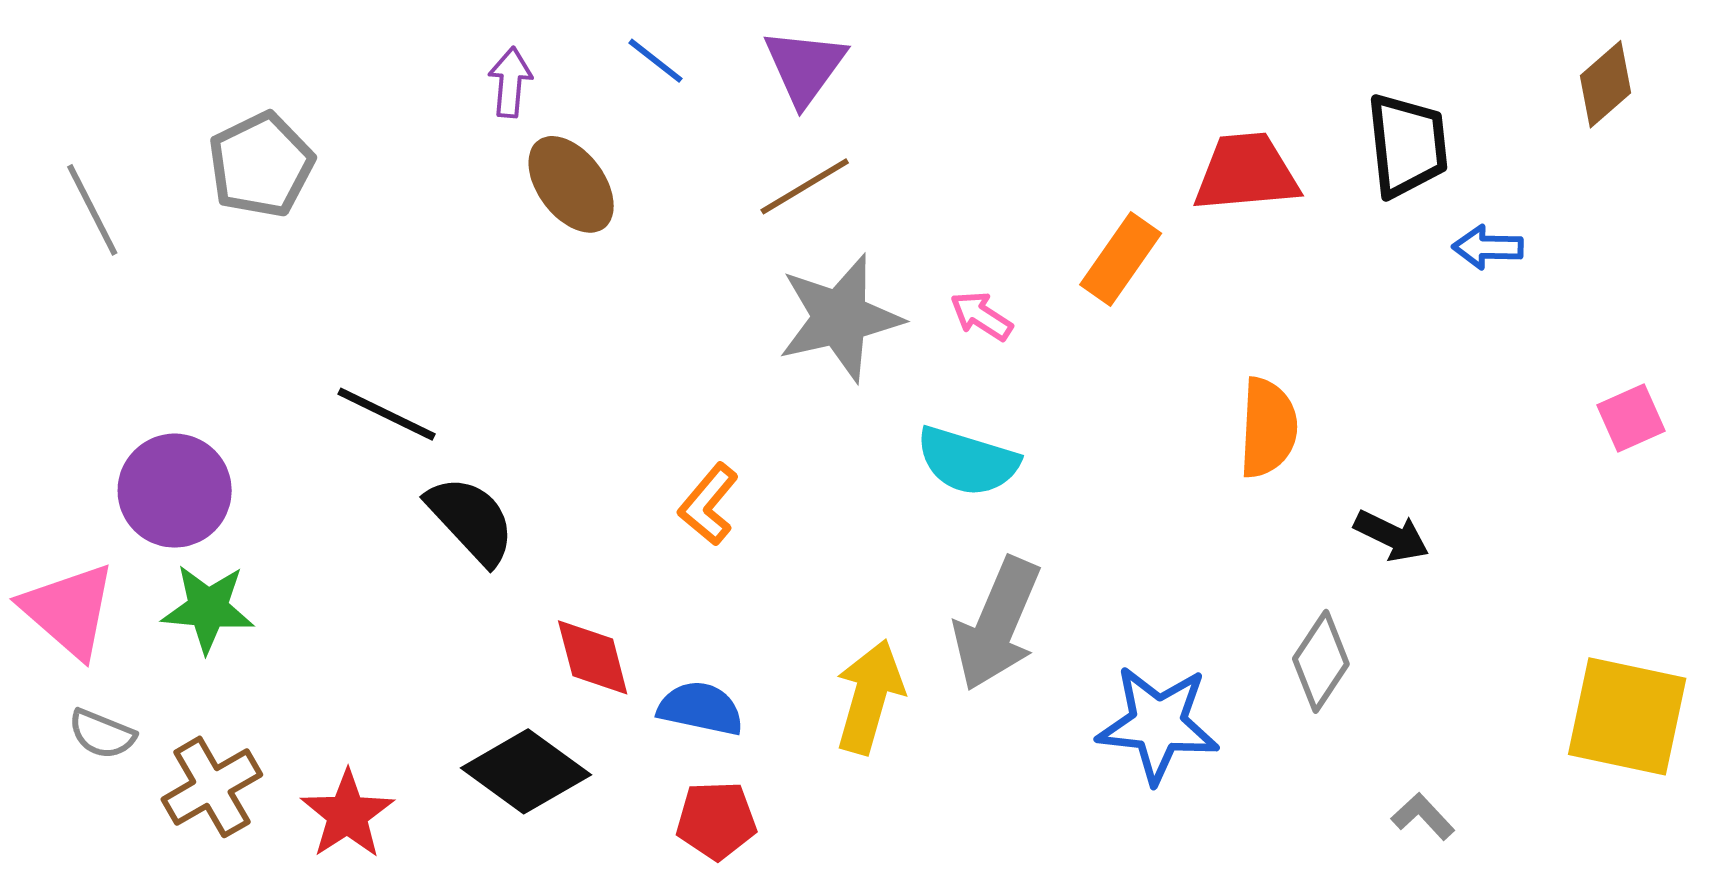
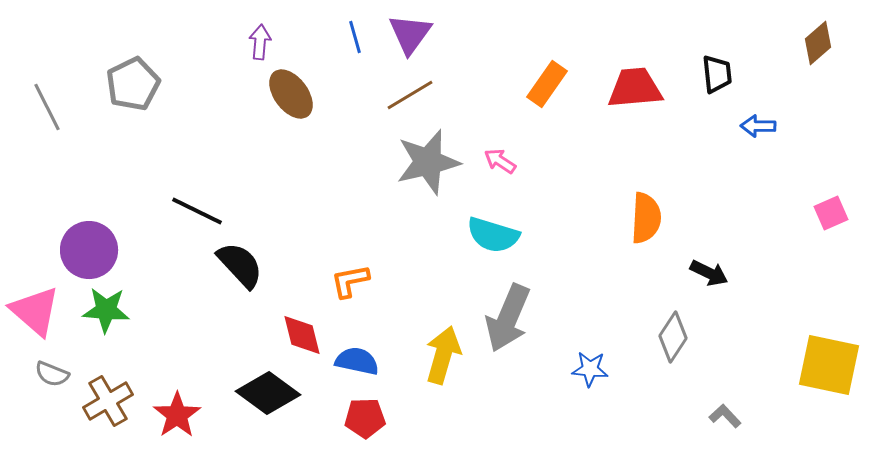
blue line: (655, 61) -> (355, 37), moved, turned 36
black trapezoid: (1407, 145) -> (717, 74), size x0.7
orange rectangle: (1121, 259) -> (547, 84), moved
orange L-shape: (708, 504) -> (350, 281), moved, turned 39
blue star: (1158, 724) -> (590, 369), size x0.6

